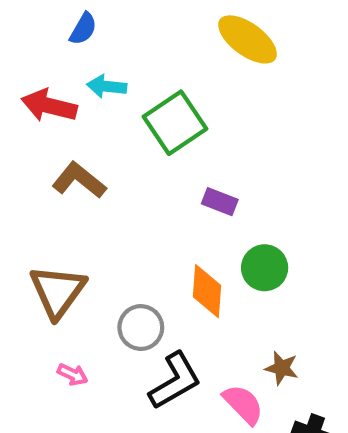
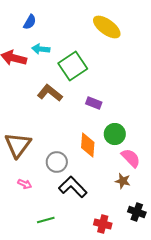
brown L-shape: (79, 180) -> (50, 93), moved
black L-shape: (175, 381) -> (73, 187), turned -104
pink semicircle: (243, 404) -> (131, 158), moved

